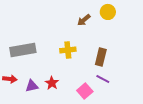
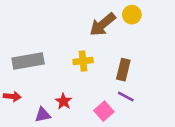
brown arrow: (84, 20) -> (103, 24), size x1.6
purple triangle: (32, 86) -> (43, 115), moved

